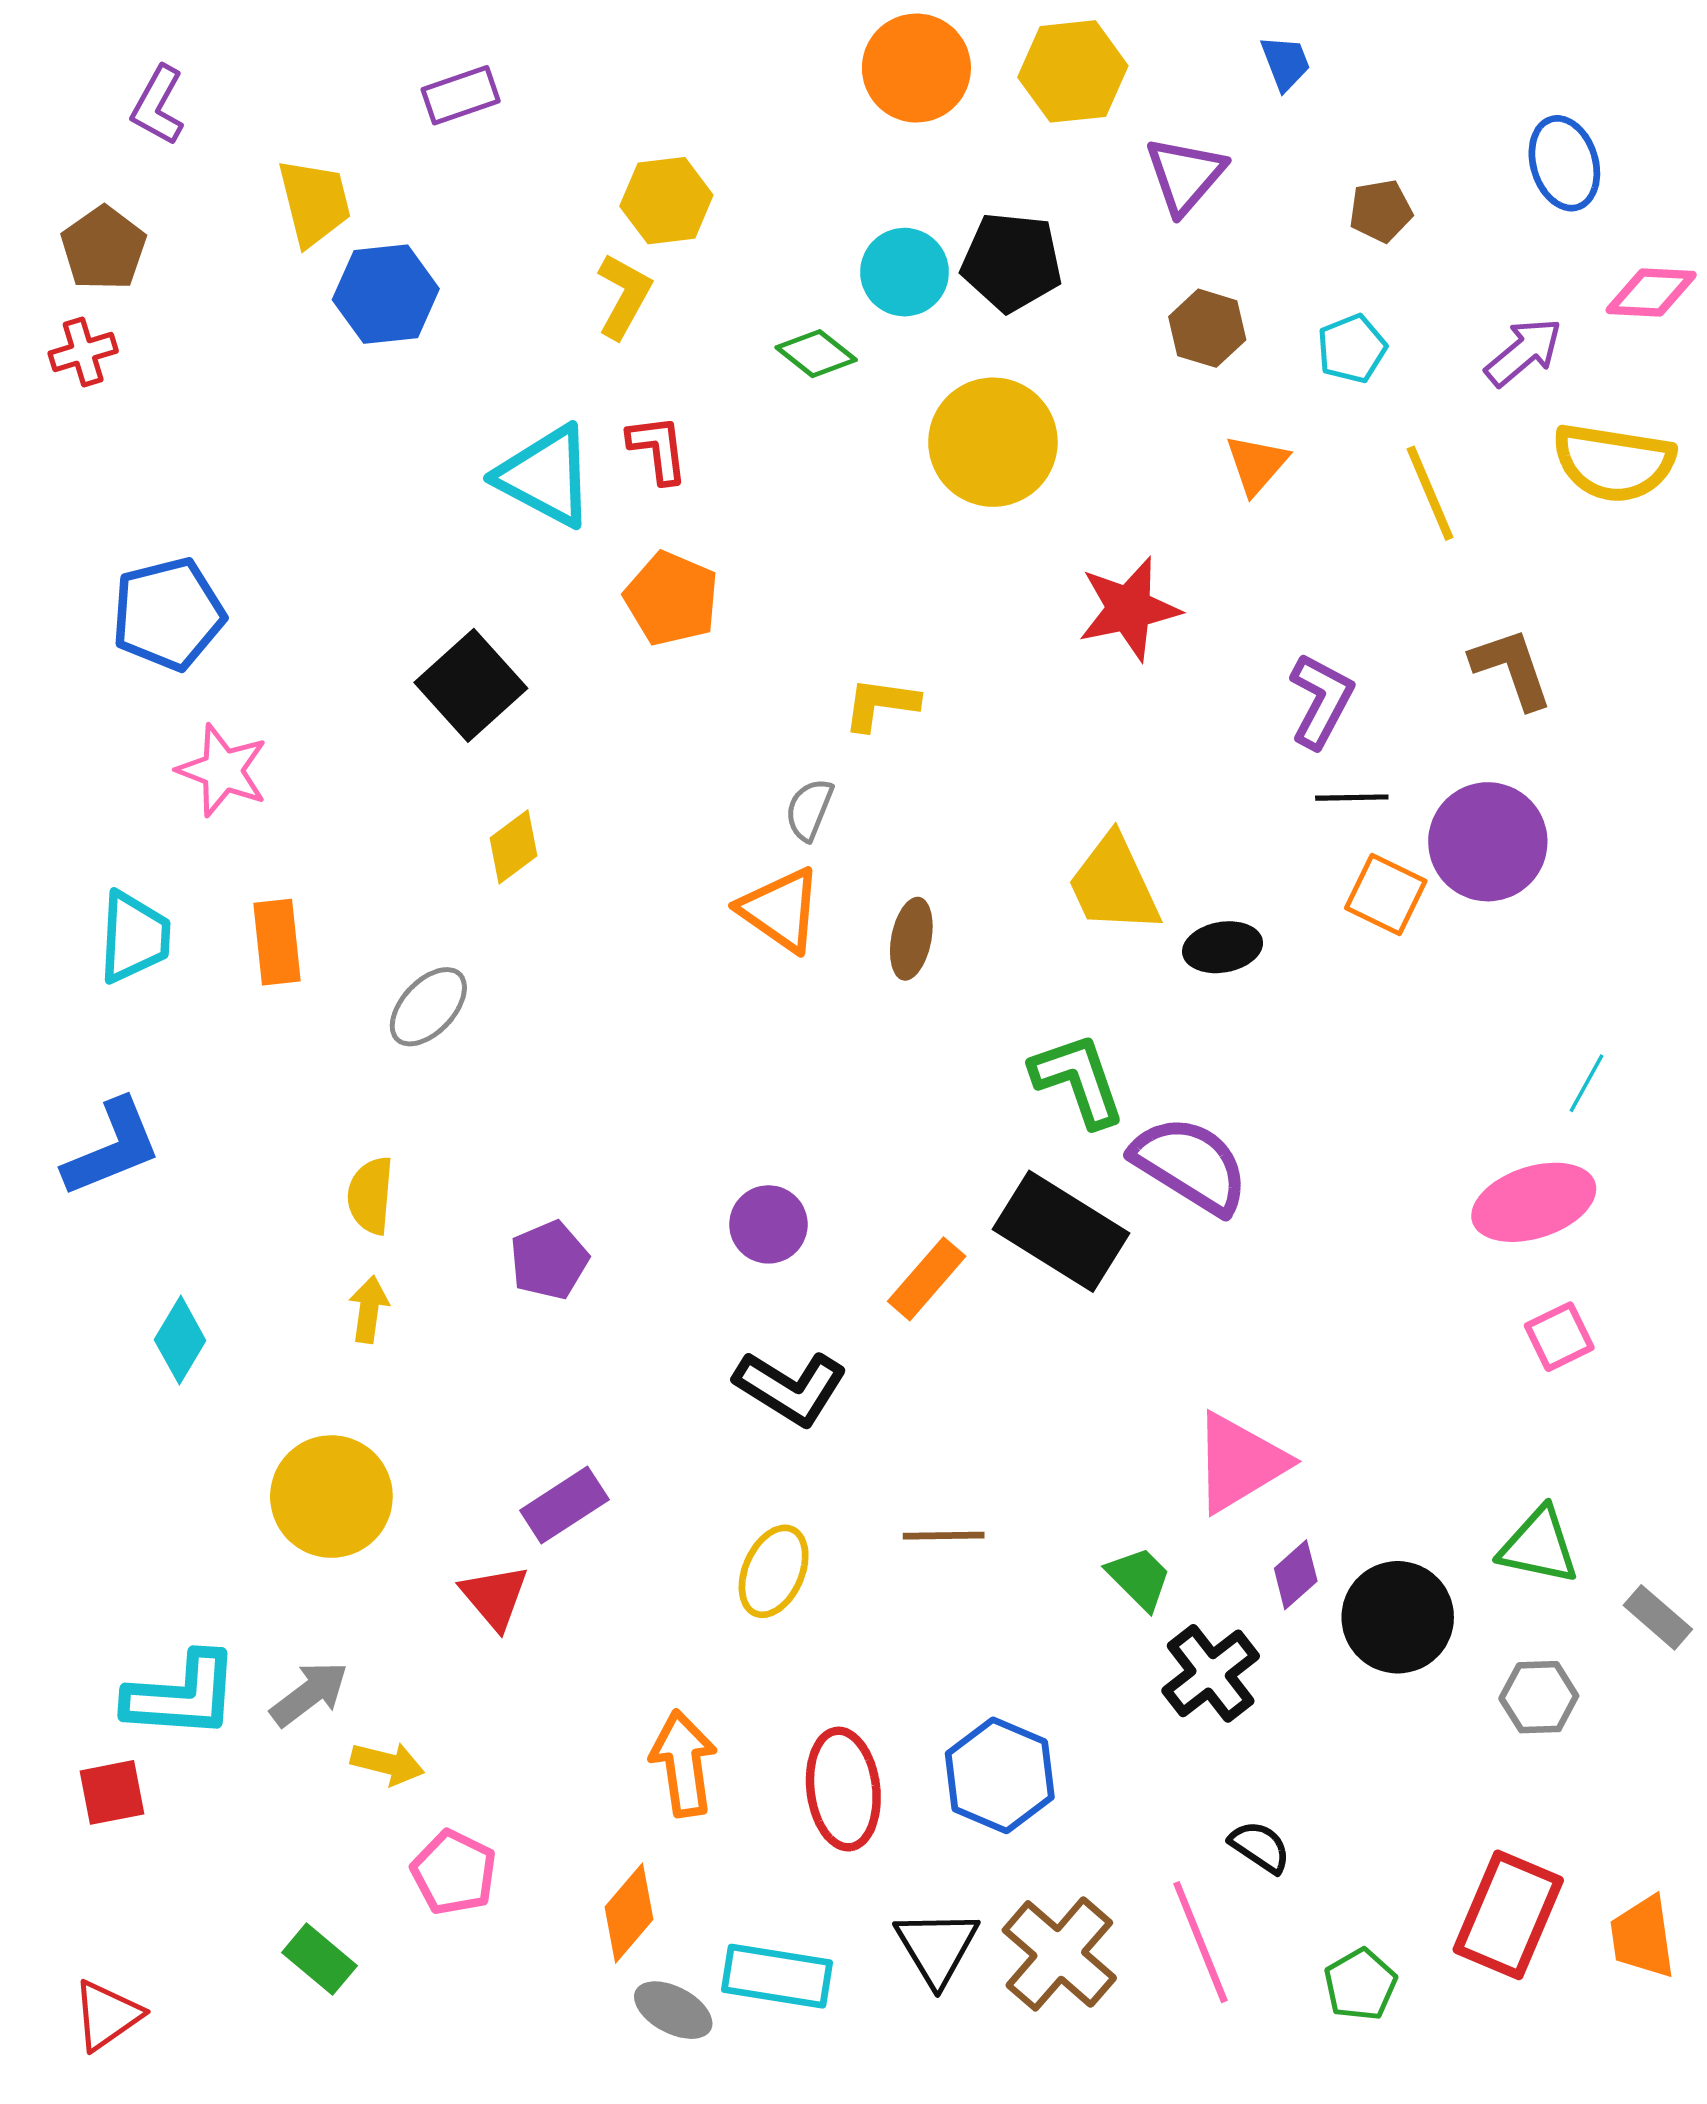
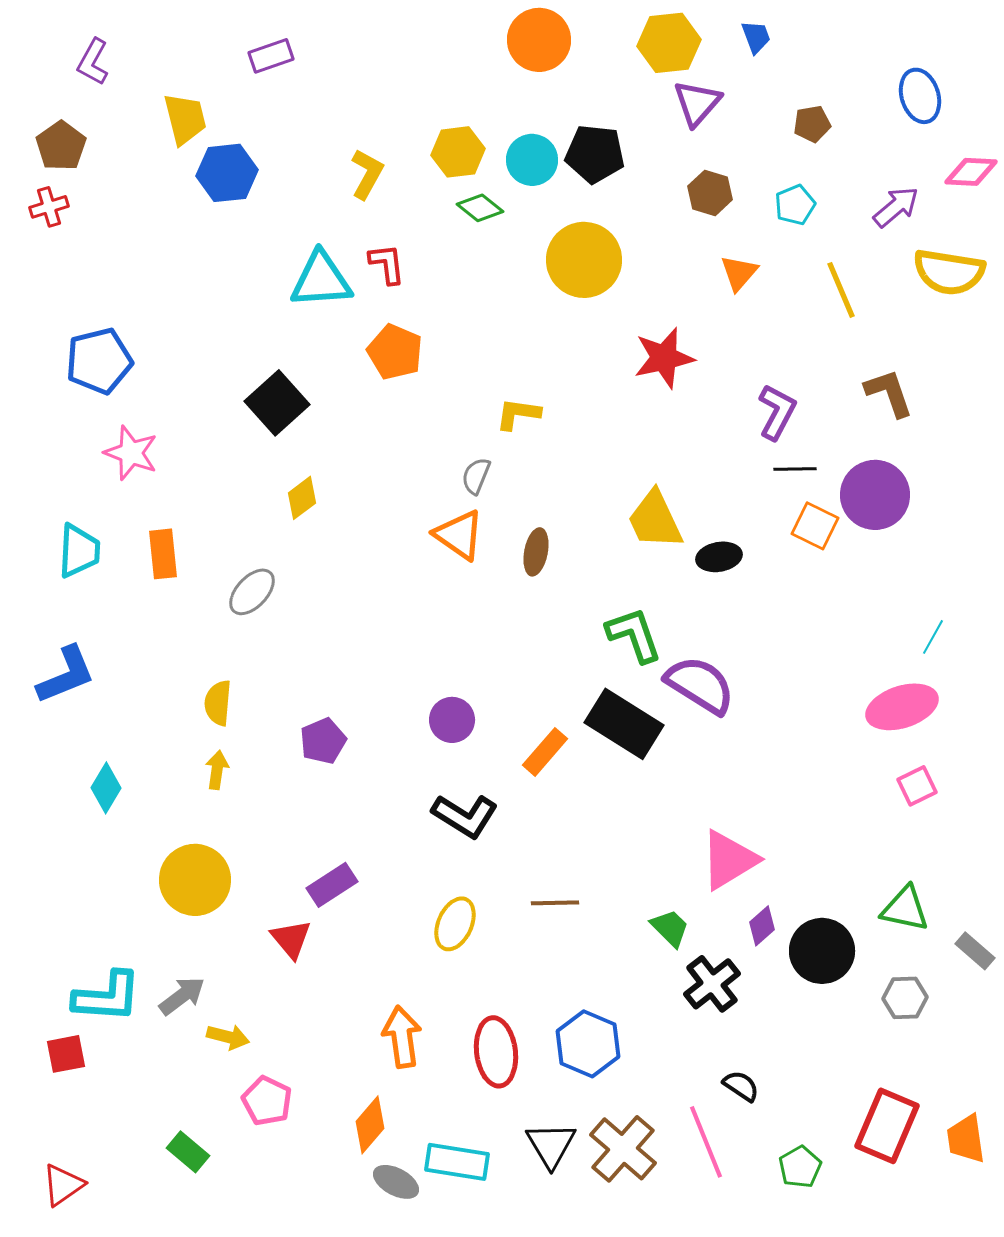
yellow hexagon: (1073, 71) -> (669, 43), moved
yellow hexagon: (666, 201) -> (458, 152), moved
cyan triangle: (546, 476) -> (321, 280), turned -32

